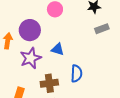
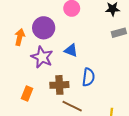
purple star: (31, 58) -> (42, 57), turned -30

